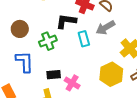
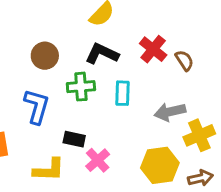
black L-shape: (66, 21) -> (102, 54), moved
gray arrow: (105, 28) -> (170, 112), moved
cyan rectangle: (84, 39) -> (122, 93), moved

